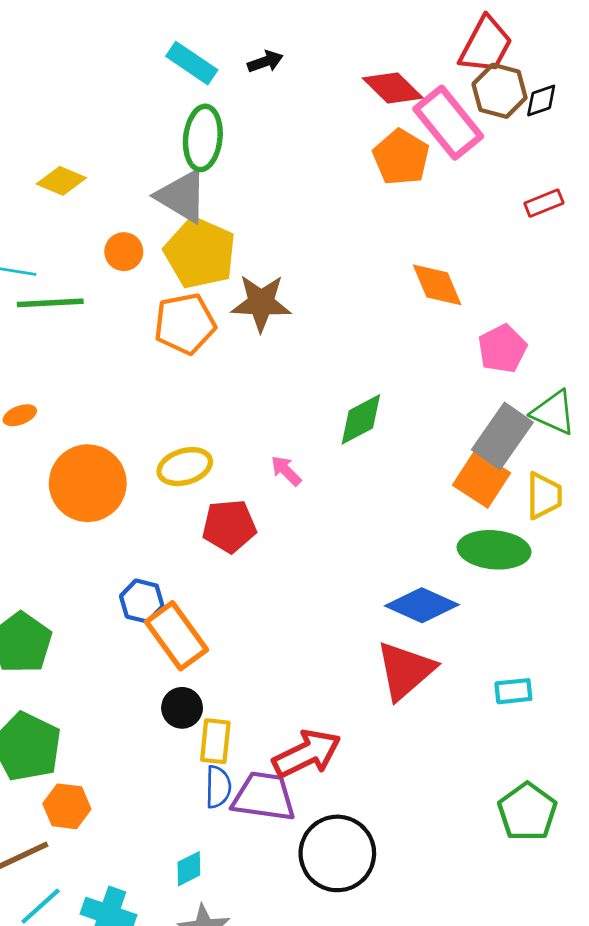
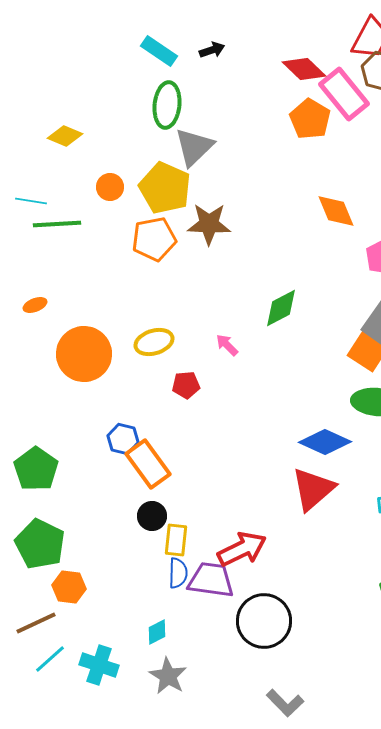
gray triangle: (182, 196) -> (194, 147), moved, turned 45
red pentagon: (229, 526) -> (186, 385), size x0.7

